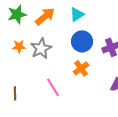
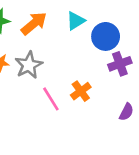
blue circle: (82, 41) -> (106, 36), moved
pink line: (53, 87) -> (51, 99), moved

